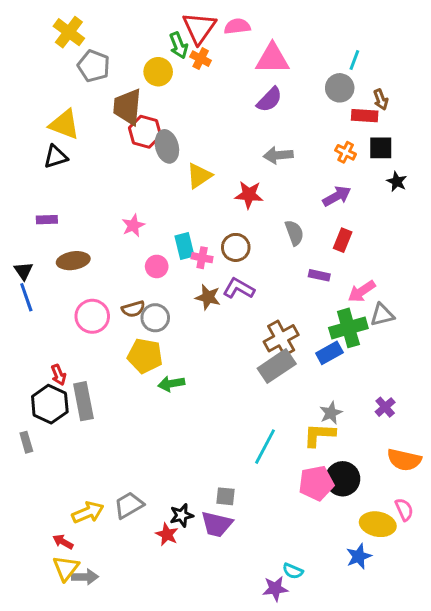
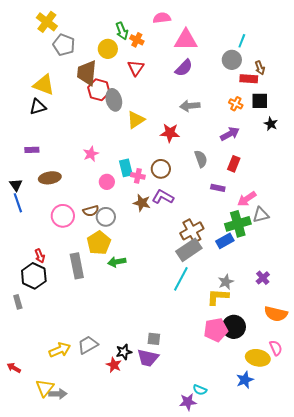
red triangle: (199, 28) -> (136, 68), moved, size x0.7
yellow pentagon: (145, 356) -> (99, 243), turned 30
gray rectangle: (83, 401) -> (77, 266), moved
cyan line: (265, 447) -> (181, 279), moved
red arrow: (63, 542) -> (14, 368), moved

